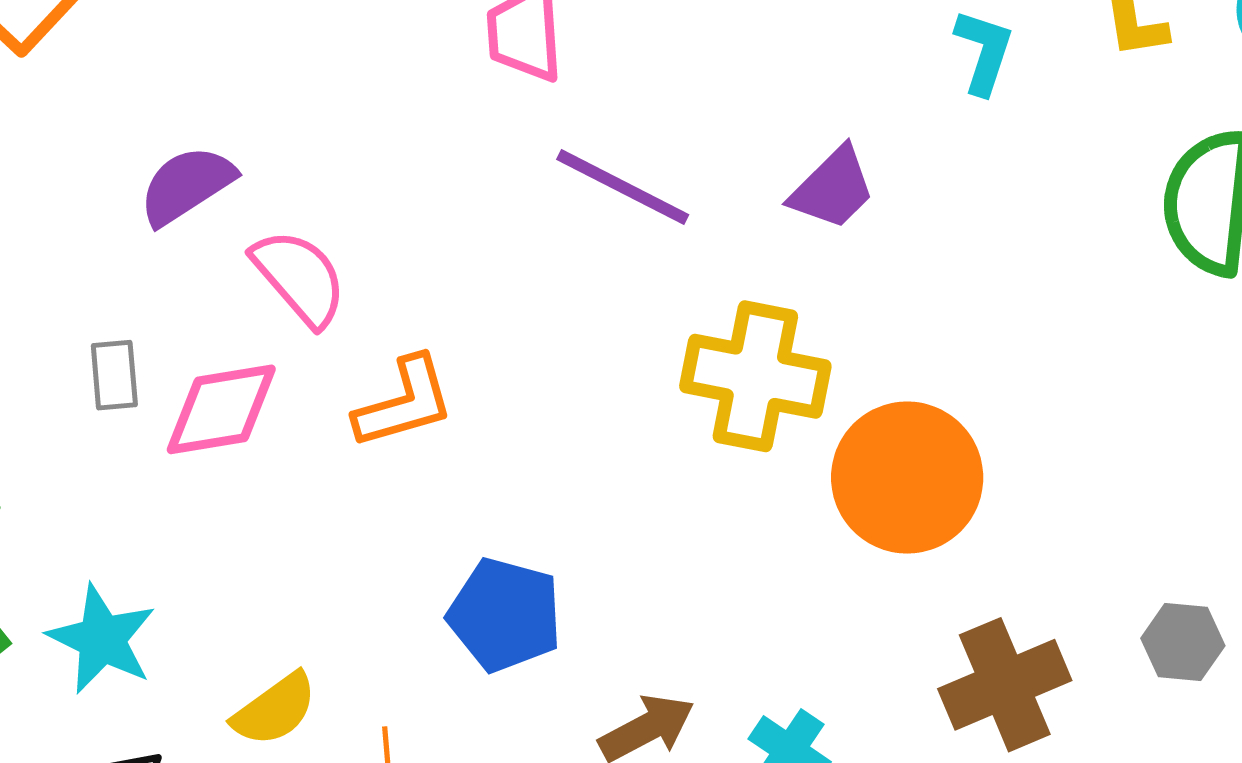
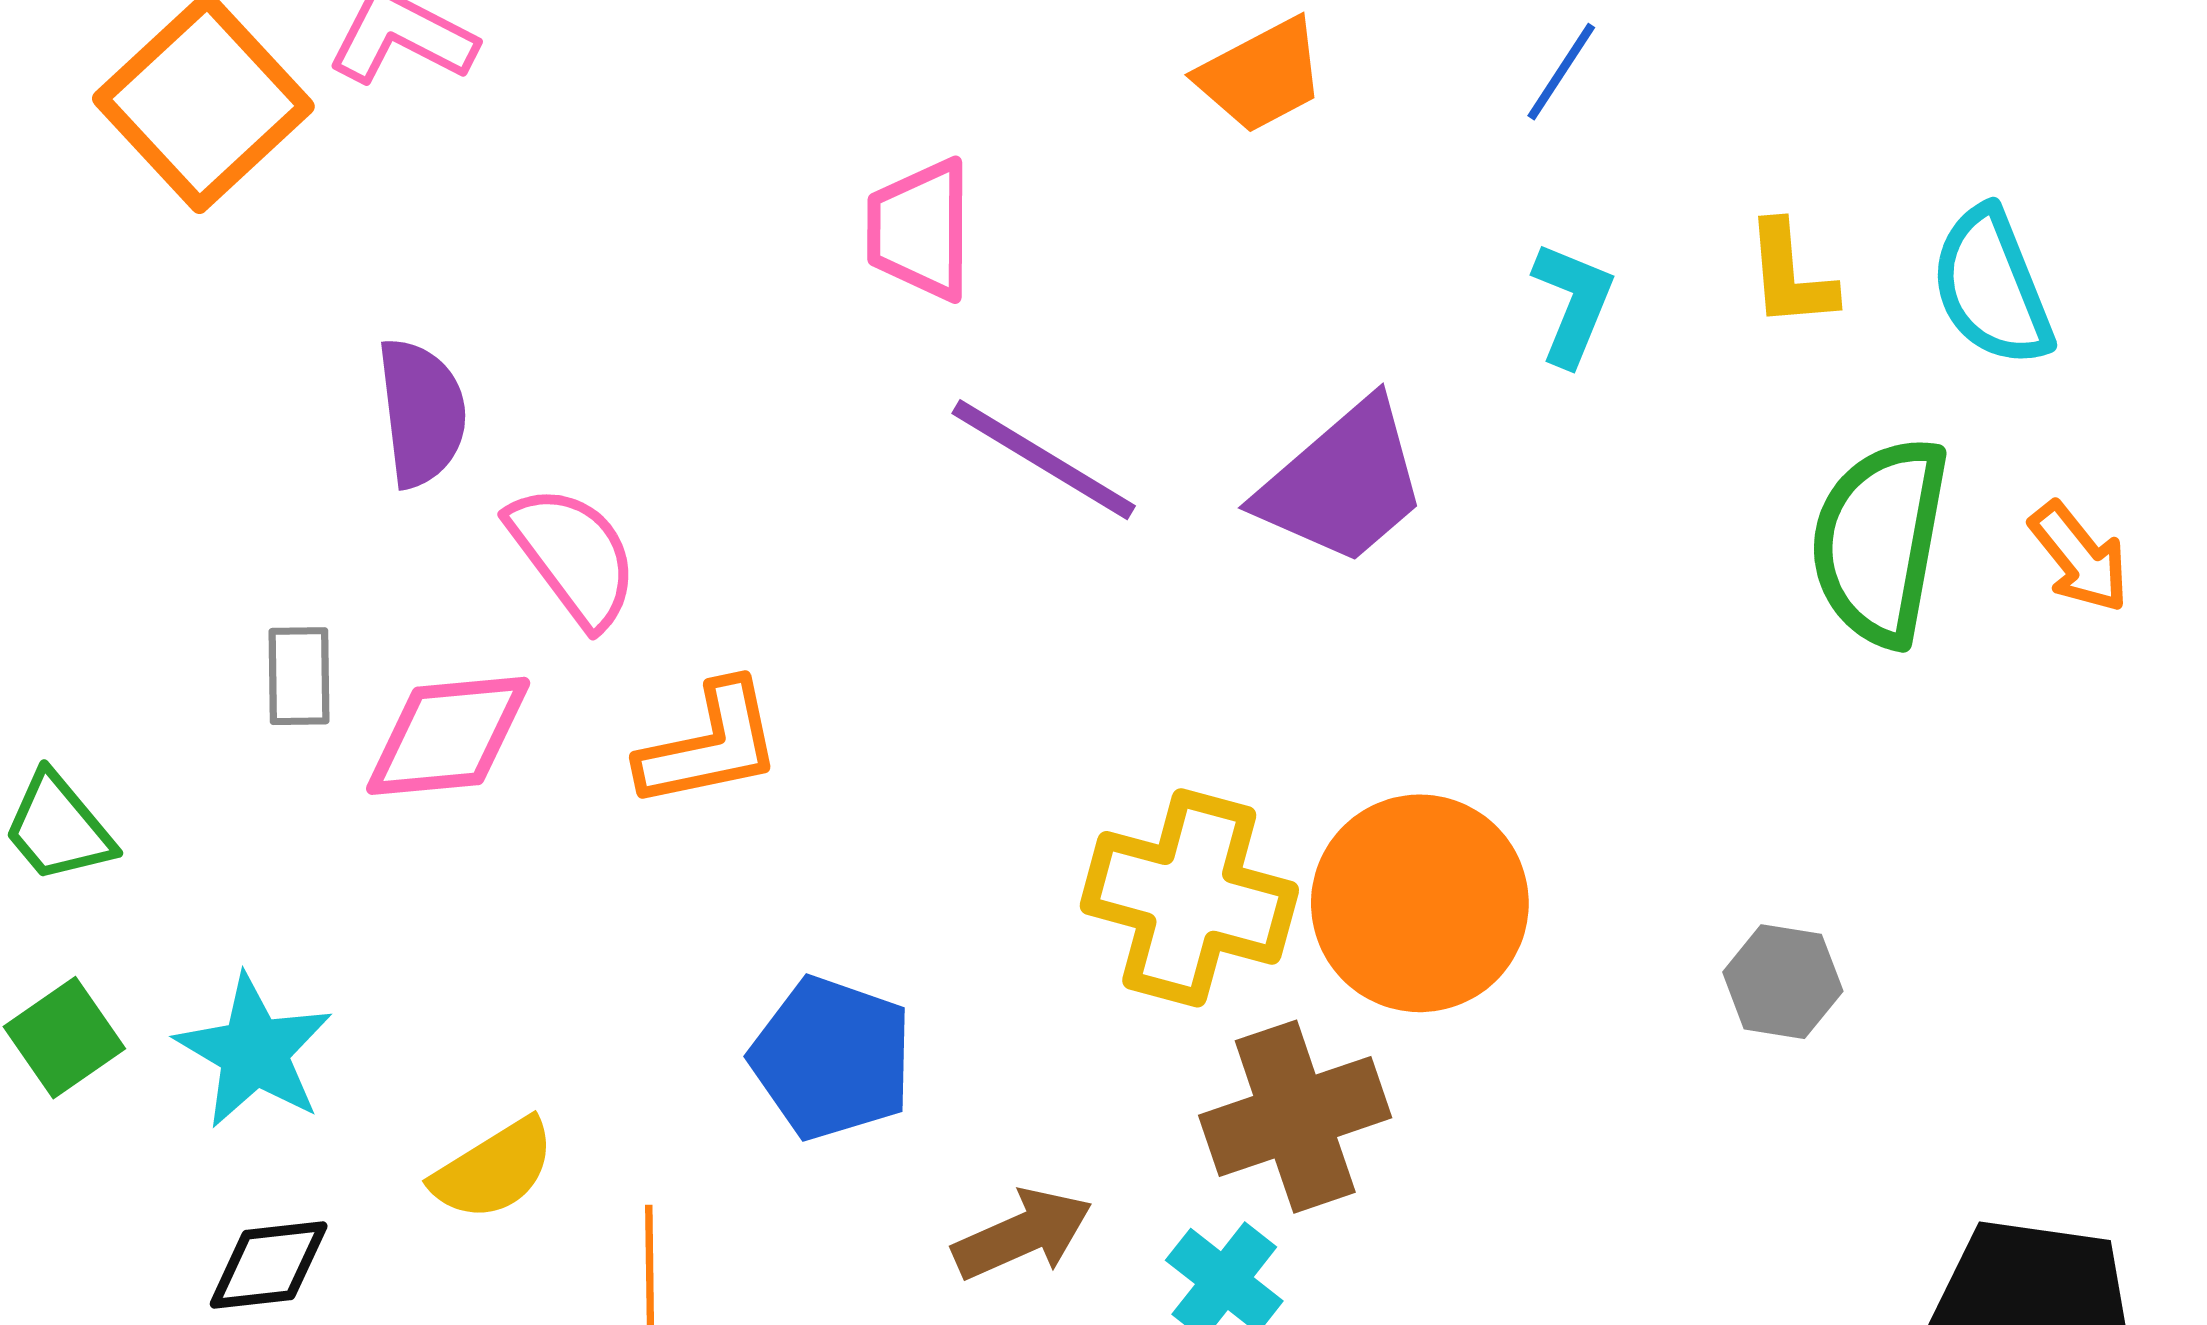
purple semicircle: (187, 185) -> (422, 413), turned 112
purple trapezoid: (833, 188) -> (1343, 483), size x1.4
yellow cross: (755, 376) -> (1189, 898), moved
gray hexagon: (1183, 642) -> (1783, 982), moved
brown cross: (1005, 685) -> (1295, 1117), moved

